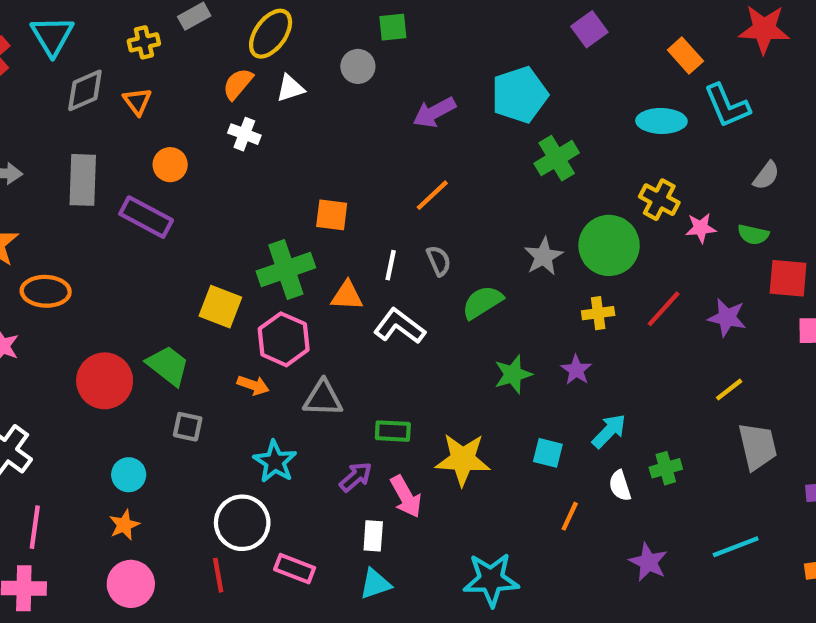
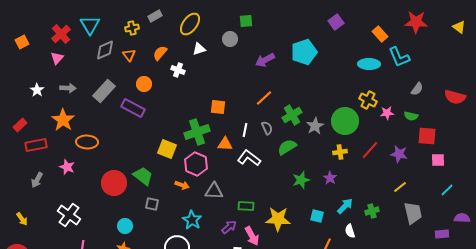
orange semicircle: (238, 84) -> (160, 53), moved
green cross: (557, 158) -> (292, 115), moved
gray rectangle: (83, 180) -> (104, 91), turned 40
green cross: (666, 468) -> (372, 211), moved

